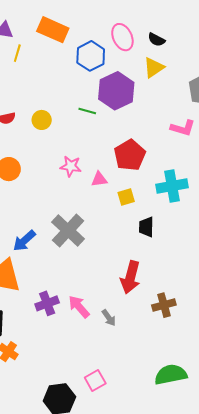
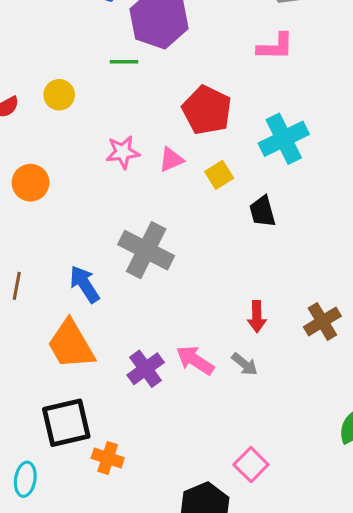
blue arrow: (24, 241) -> (85, 284), turned 115
red arrow: (130, 277) -> (257, 317), moved, size x0.6

